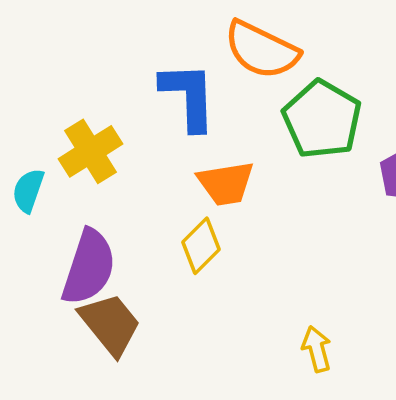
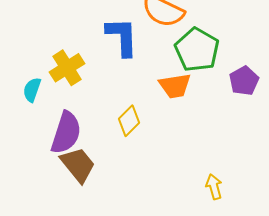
orange trapezoid: (226, 183) -> (175, 86), moved
yellow arrow: (317, 349) -> (214, 187), moved

